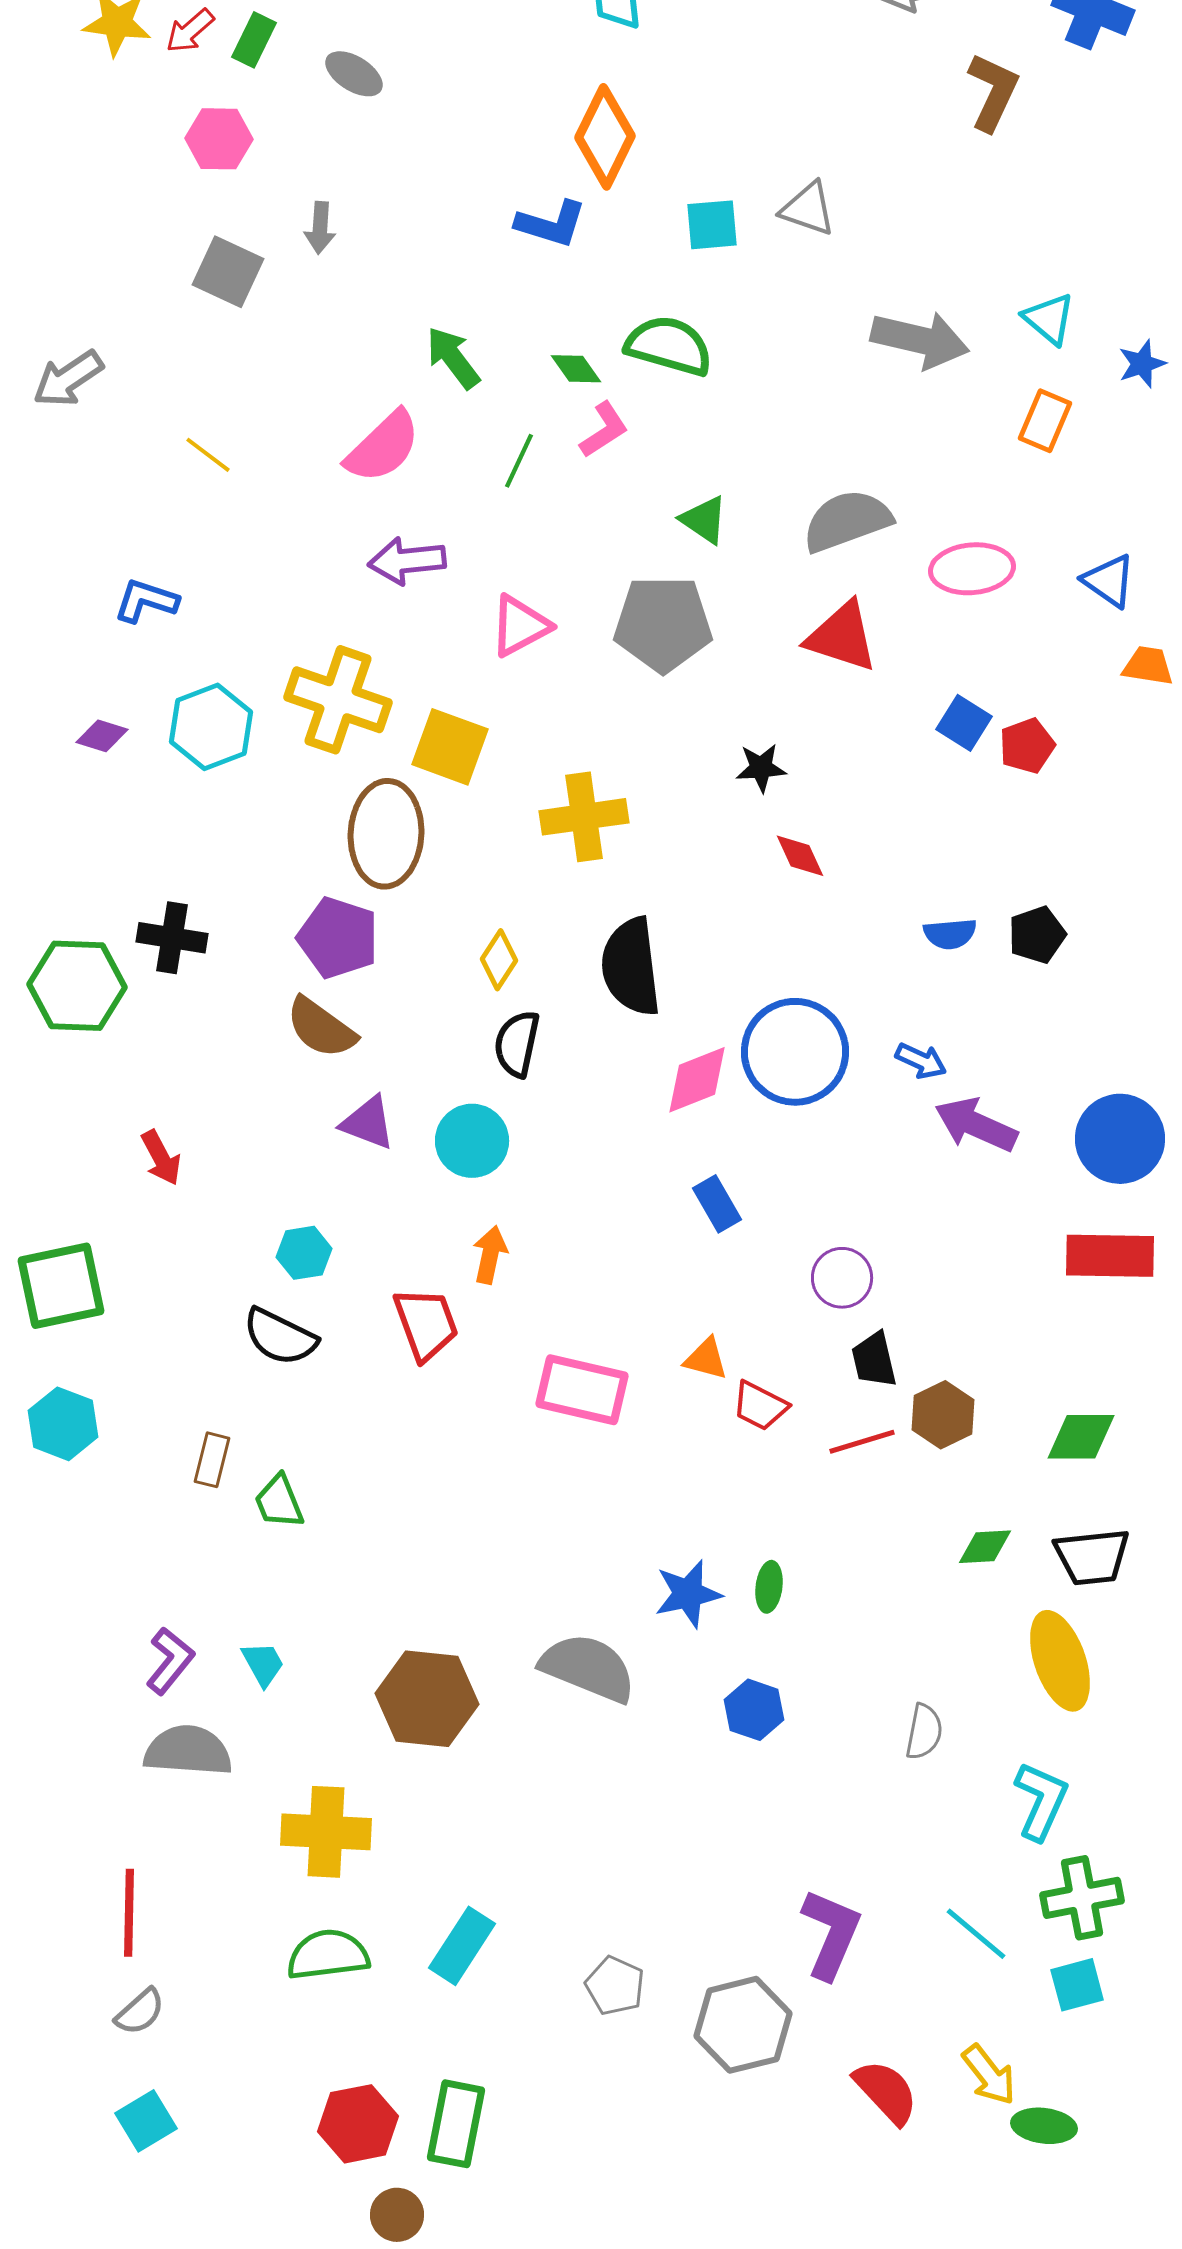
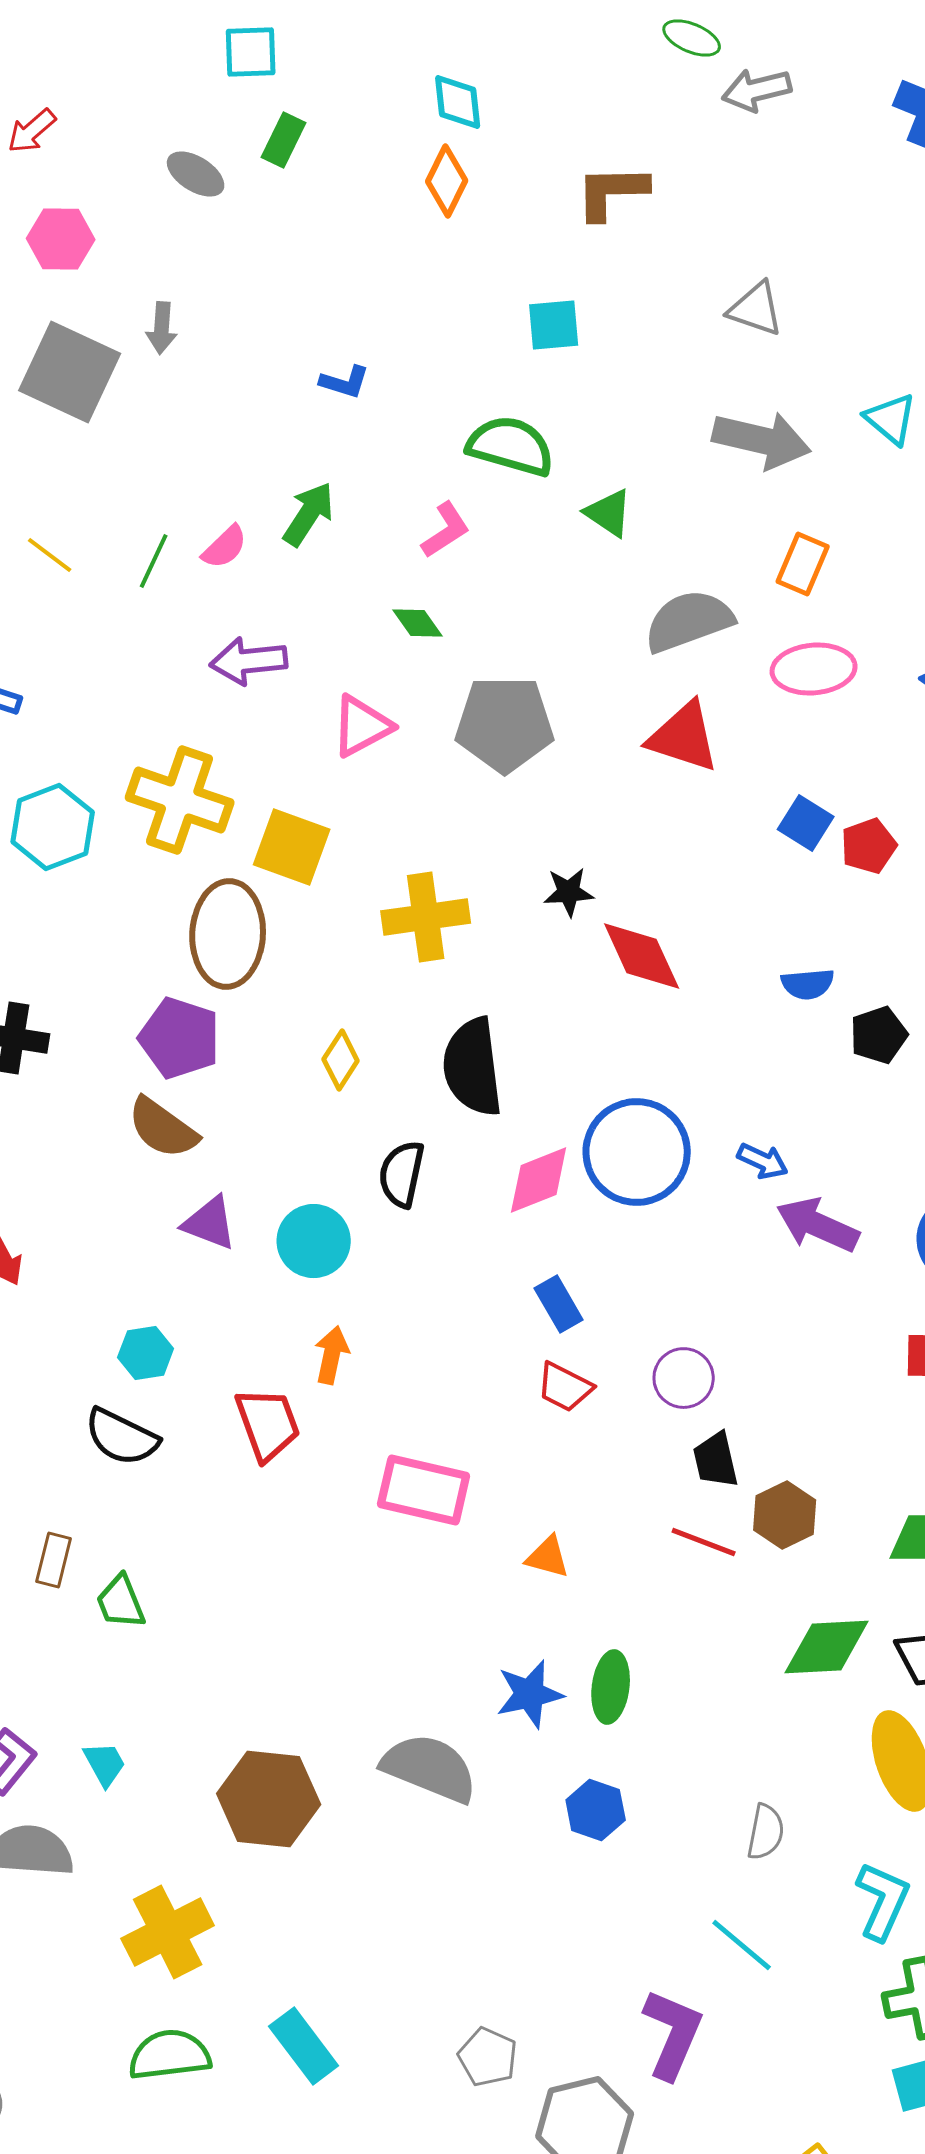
green rectangle: (254, 40) -> (284, 140), moved
brown L-shape: (993, 92) -> (612, 192), moved, turned -116
orange diamond: (605, 137) -> (447, 181), moved, size x0.7
gray triangle: (808, 209) -> (756, 309), moved
blue L-shape: (551, 224) -> (345, 382), moved, size x0.7
gray square: (228, 272) -> (70, 372), size x1.4
green arrow: (453, 358) -> (309, 514), moved, turned 70
green diamond: (576, 369) -> (418, 623), moved
orange rectangle: (1045, 421) -> (803, 564), moved
pink semicircle: (383, 447) -> (225, 547), size x0.6
green line: (519, 461) -> (154, 561), moved
green triangle: (704, 520) -> (609, 513), moved
black star: (761, 768) -> (569, 892), moved
red diamond: (800, 856) -> (642, 956), size x1.6
blue semicircle: (950, 934) -> (808, 984), moved
black semicircle: (517, 1044) -> (402, 1174), moved
orange triangle: (706, 1359) -> (548, 1557), moved
red trapezoid: (760, 1406) -> (565, 1387), moved
red line: (862, 1442) -> (704, 1542), turned 38
green diamond: (985, 1547) -> (827, 1647), size x1.6
green ellipse: (769, 1587) -> (611, 1687), size x1.4
yellow cross: (326, 1832) -> (168, 1932), turned -30
cyan line: (976, 1934) -> (742, 1945), moved
cyan rectangle: (462, 1946) -> (304, 2046), turned -70
gray pentagon: (615, 1986) -> (488, 2057), moved

